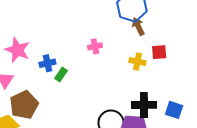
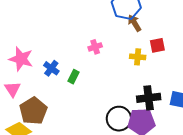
blue cross: (47, 63) -> (51, 68), turned -35
green rectangle: (61, 75) -> (74, 77), moved

